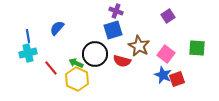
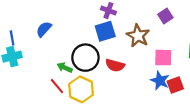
brown star: (139, 46) -> (138, 36), moved
pink square: (166, 54) -> (163, 58), turned -36
red line: (51, 68) -> (57, 86), moved
yellow hexagon: (77, 79) -> (81, 89), moved

